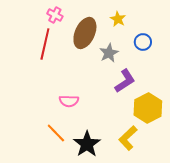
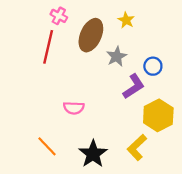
blue circle: (143, 42) -> (153, 66), moved
orange line: (56, 133) -> (47, 146), moved

